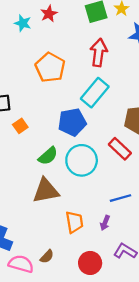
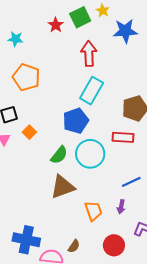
red star: (49, 14) -> (56, 25), moved
orange pentagon: (50, 67) -> (26, 77), moved
red rectangle: (120, 149) -> (123, 137), turned -30

